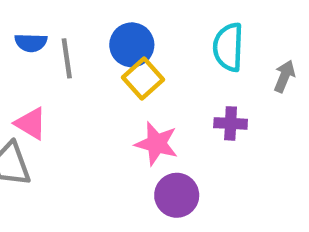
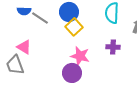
gray line: (67, 58) -> (40, 18), turned -48
purple circle: (177, 195) -> (72, 73), moved

